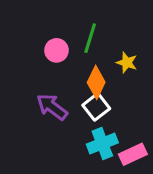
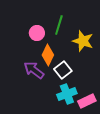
yellow star: (127, 63) -> (83, 41), size x1.5
orange diamond: (96, 82) -> (48, 55), moved

